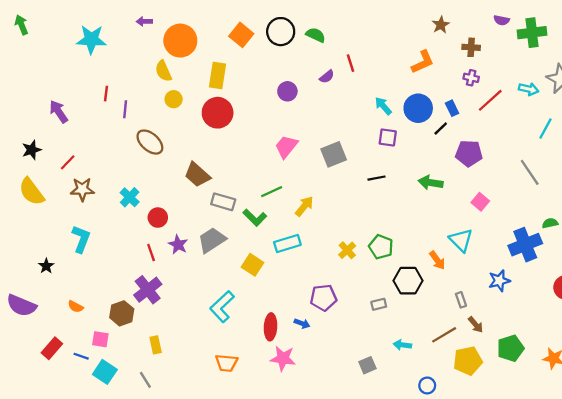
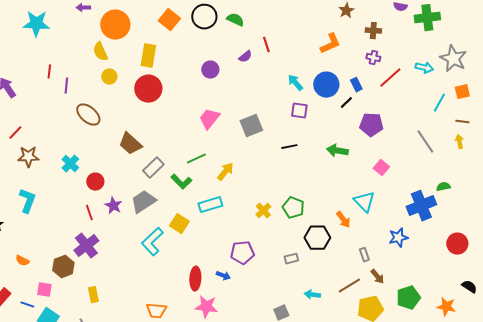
gray rectangle: (223, 202) -> (153, 168), turned -60
cyan L-shape: (222, 307) -> (152, 242), moved

